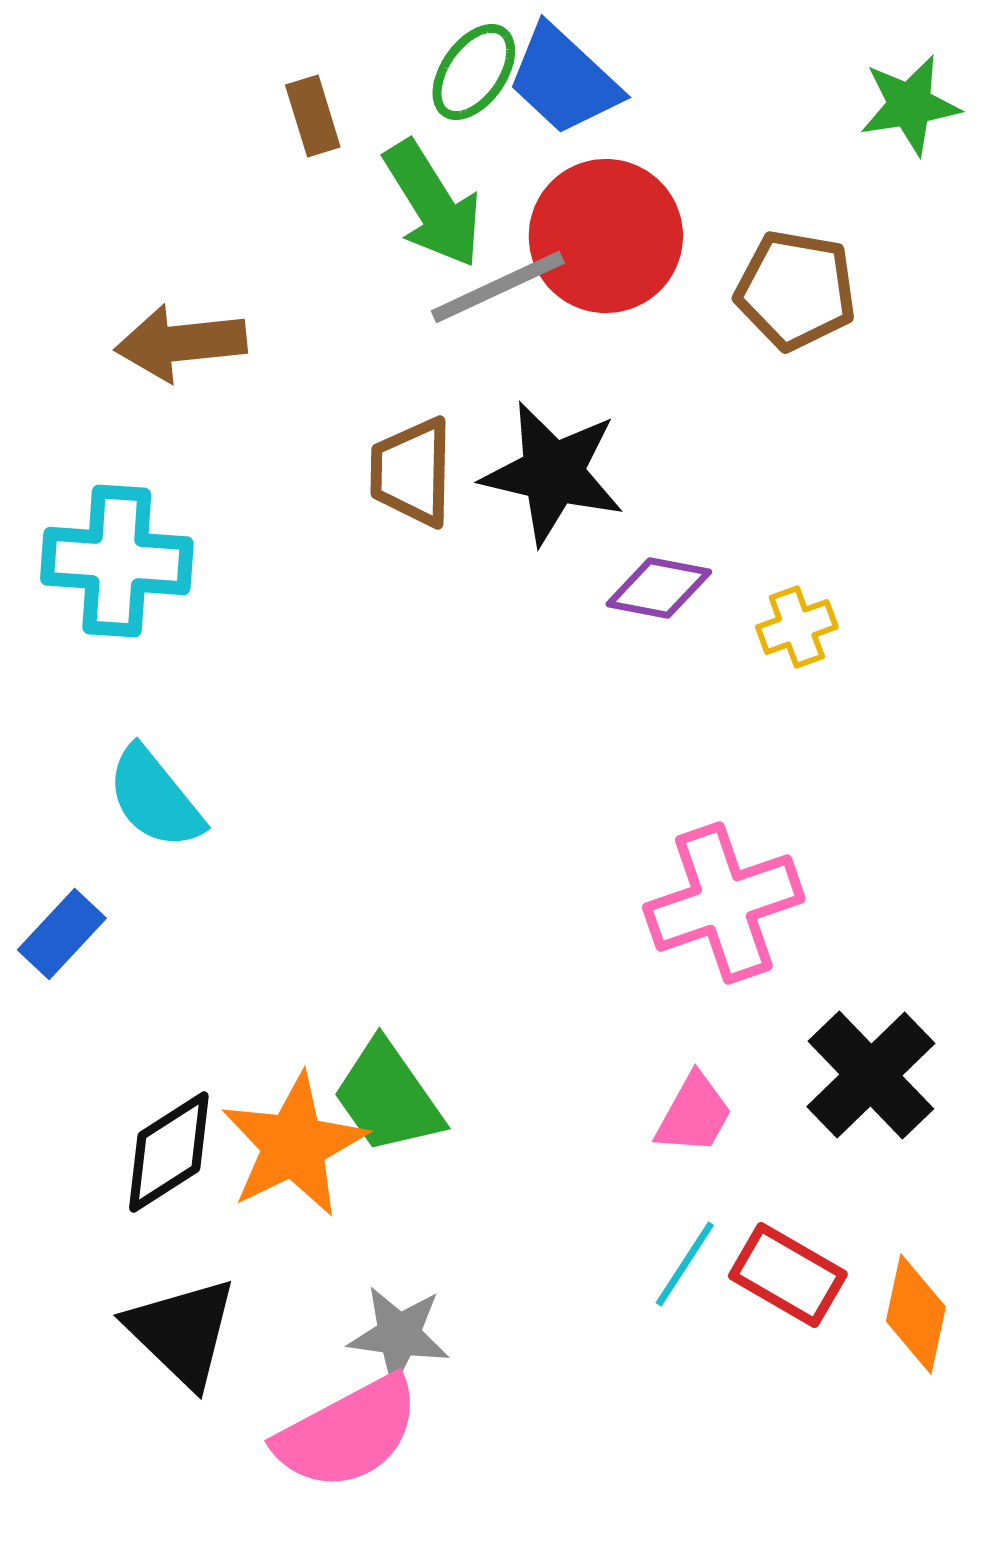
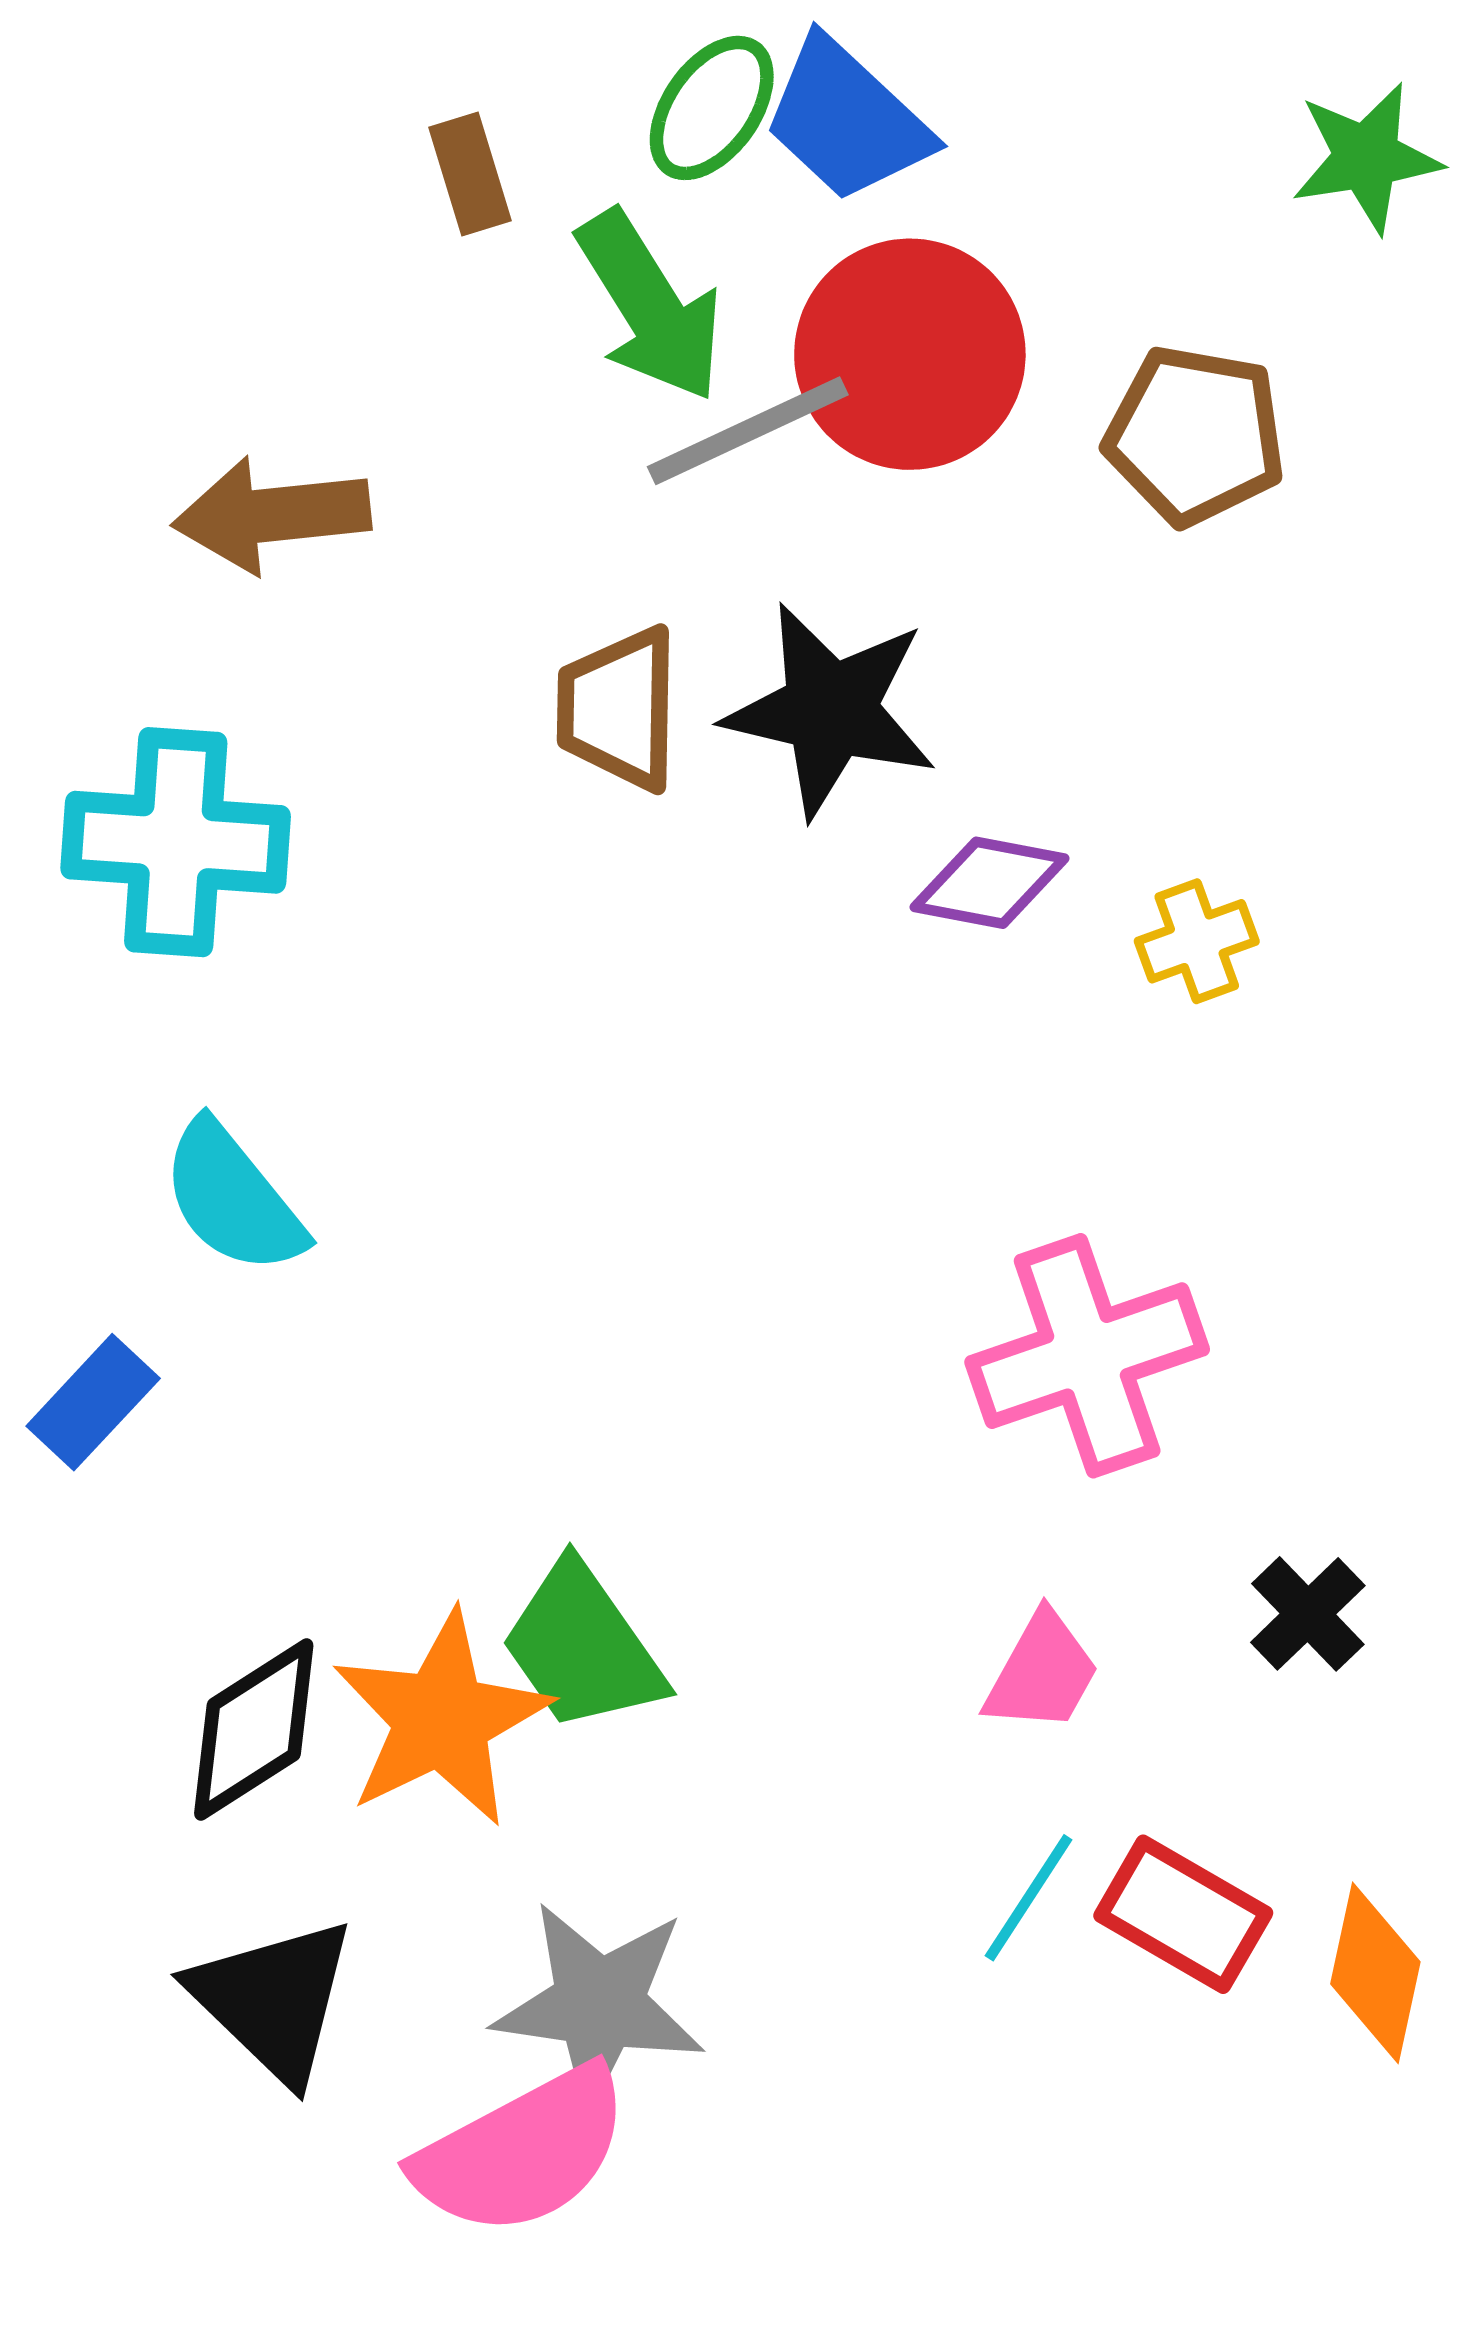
black cross: (871, 1075) -> (1308, 1614), size x0.6
gray star: (399, 1335) -> (599, 2004), size x1.4

